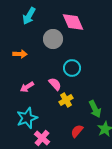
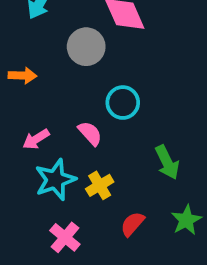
yellow cross: (66, 100) -> (100, 185), moved
green arrow: (95, 109) -> (167, 162), moved
cyan star: (27, 118) -> (55, 180), moved

